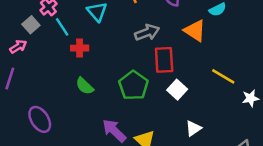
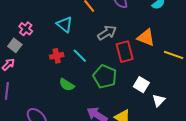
cyan line: (62, 27) -> (80, 56), moved
orange triangle: (195, 31) -> (146, 38), moved
white square: (177, 90) -> (141, 85), moved

